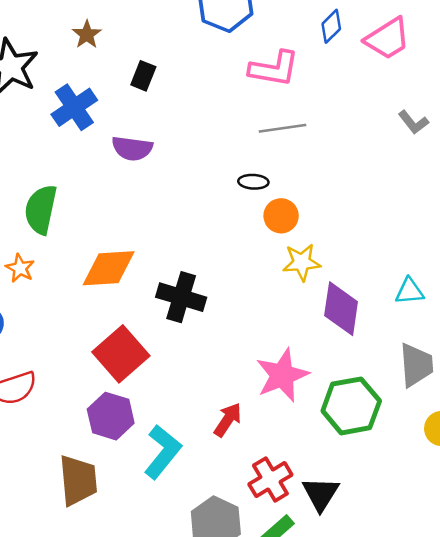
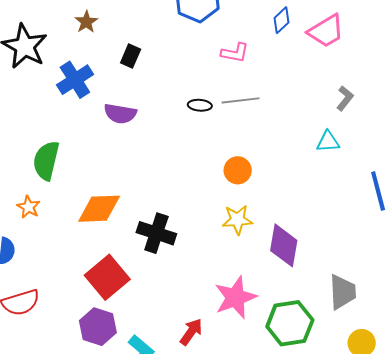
pink L-shape: (274, 69) -> (235, 53), size x0.7
gray L-shape: (413, 122) -> (345, 98), turned -105
black ellipse: (253, 182) -> (200, 105), moved
yellow star: (302, 262) -> (237, 220), moved
cyan triangle: (410, 291) -> (328, 142), moved

